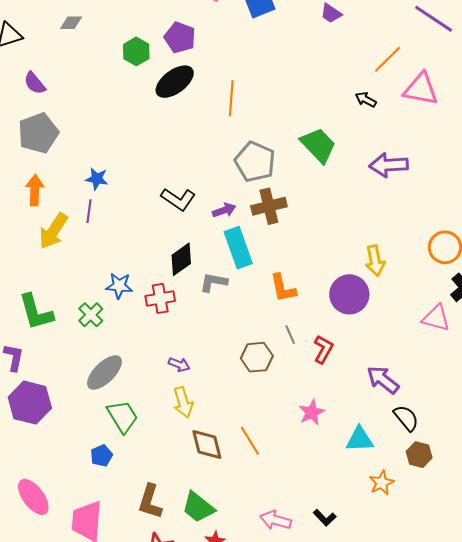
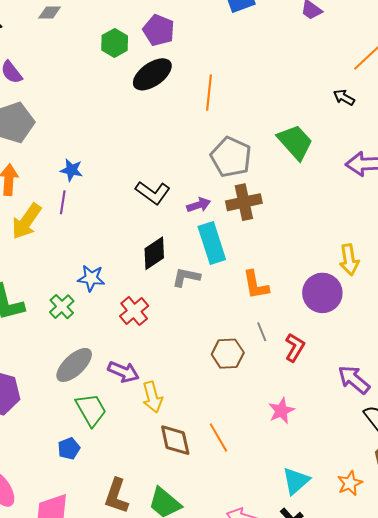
red cross: (160, 298) -> (134, 311), moved, turned -32
purple arrow: (179, 365) -> (123, 372), moved, size x1.4
cyan triangle: (360, 439) -> (296, 481), moved, turned -40

